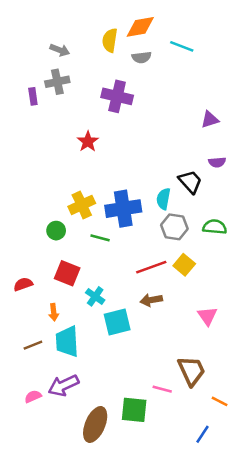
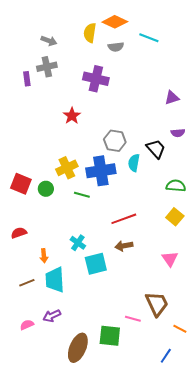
orange diamond: (140, 27) -> (115, 22), turned 35
gray hexagon: (174, 227) -> (115, 141), moved
yellow square: (184, 265) -> (175, 217), moved
red square: (67, 273) -> (21, 184), moved
purple arrow: (63, 385) -> (52, 316), size x0.7

